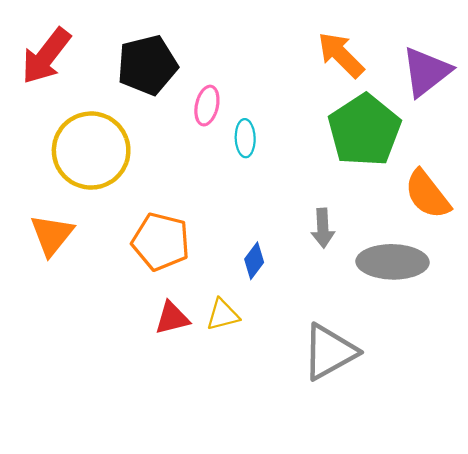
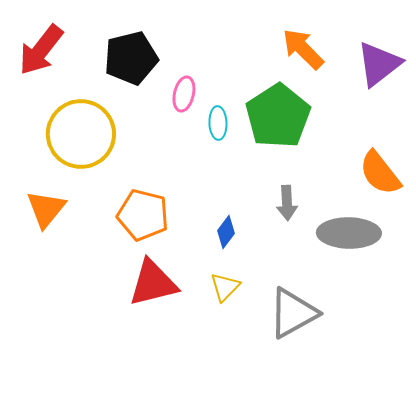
green pentagon: (364, 130) -> (278, 116), moved
yellow triangle: (223, 315) -> (225, 287), moved, turned -32
red triangle: (172, 318) -> (153, 283), size x1.6

